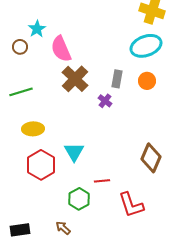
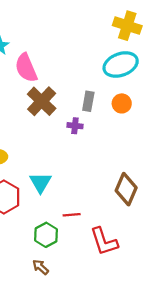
purple cross: (105, 101) -> (75, 126), turned -32
brown arrow: (63, 228) -> (40, 267), moved

